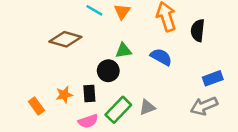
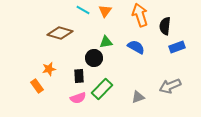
blue rectangle: (213, 78) -> (177, 47), moved
orange star: (64, 95) -> (49, 69), moved
gray triangle: (147, 107) -> (138, 97), moved

